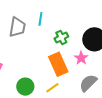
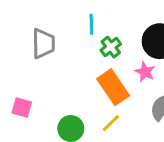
cyan line: (40, 19) -> (91, 24), moved

